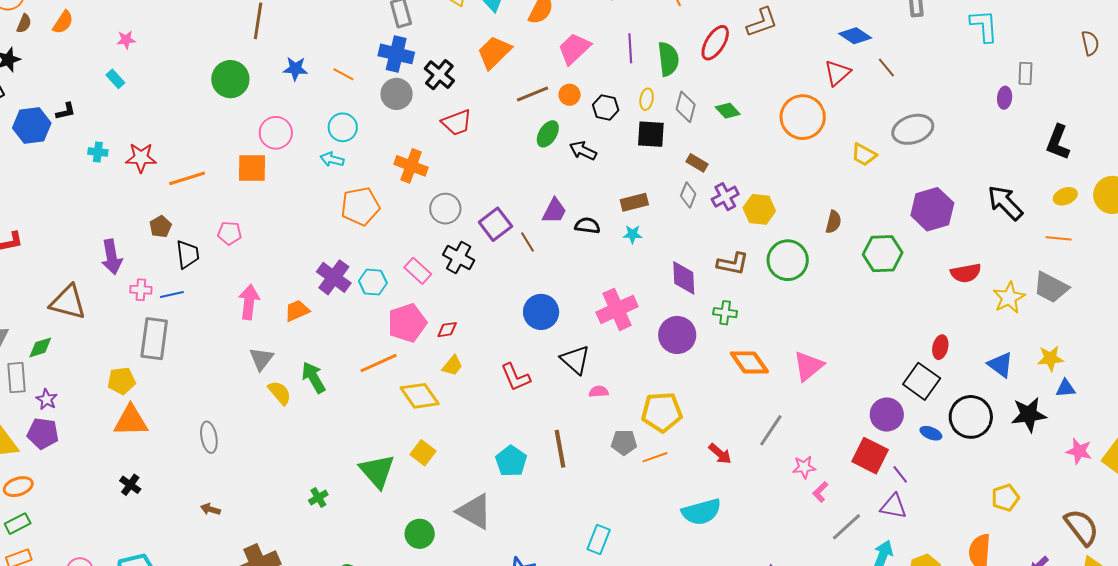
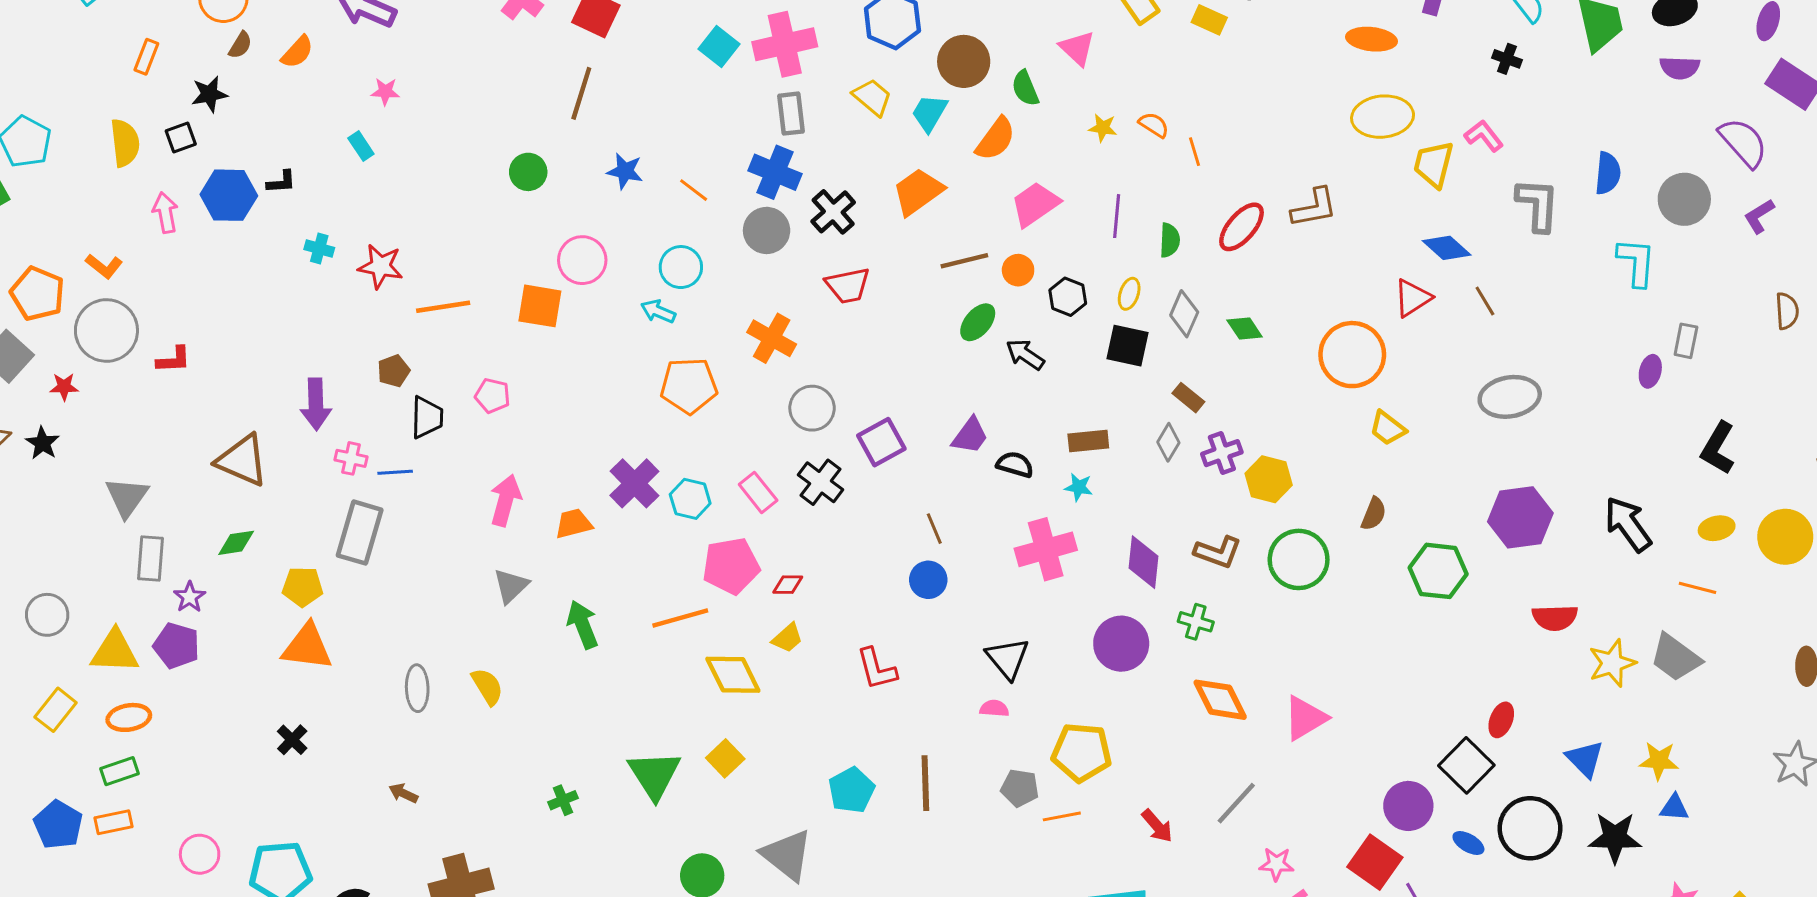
green semicircle: (668, 59) -> (1170, 240), size x0.7
green circle: (230, 79) -> (528, 172), size x0.7
yellow trapezoid: (864, 155) -> (1388, 428), moved
brown line: (528, 242) -> (934, 529), moved
pink cross: (617, 309) -> (1046, 549), moved
blue circle: (541, 312) -> (928, 580), size x0.7
green diamond: (40, 347) -> (236, 543), moved
black triangle: (575, 360) -> (1008, 658), moved
yellow semicircle: (280, 393) -> (487, 686), moved

